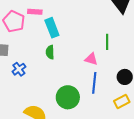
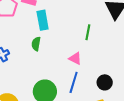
green line: (107, 42) -> (88, 32), moved

